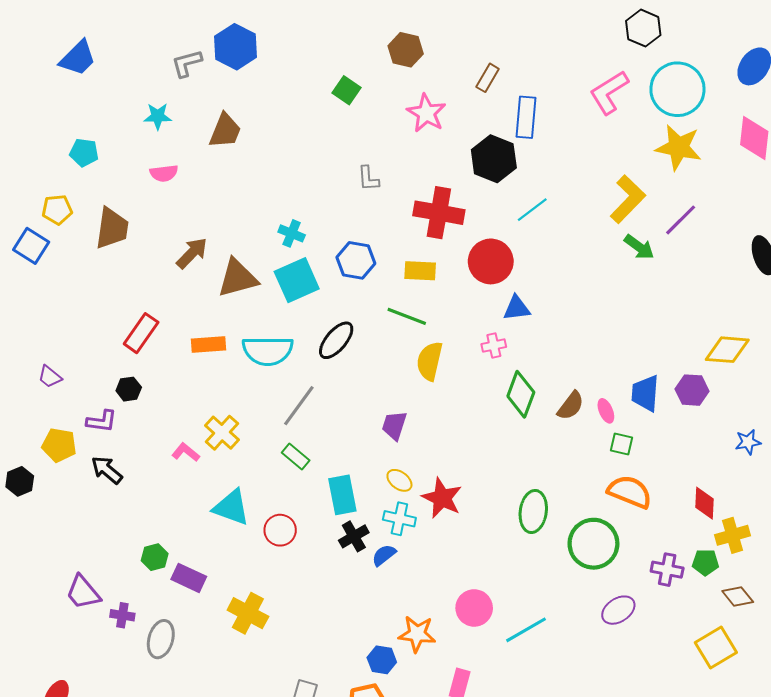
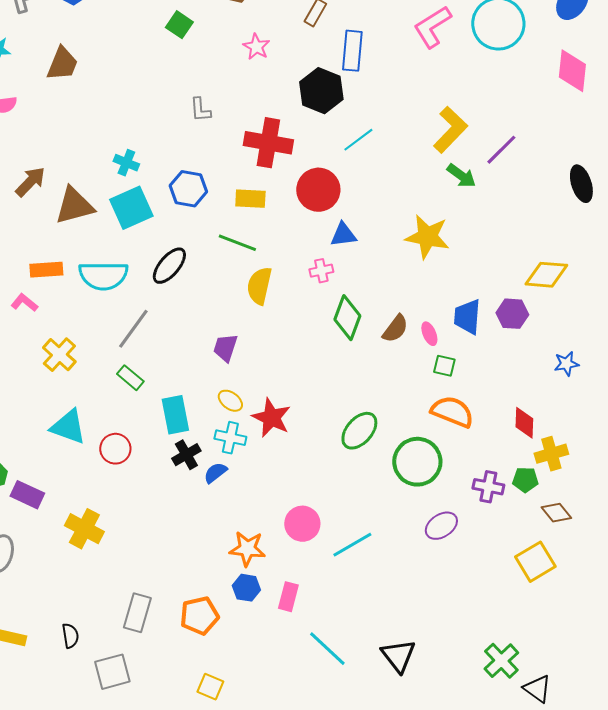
pink star: (426, 113) -> (256, 47), size x0.7
yellow star: (679, 147) -> (427, 237), moved
pink L-shape: (186, 452) -> (24, 303), moved
green ellipse: (533, 511) -> (359, 431), turned 33
blue hexagon: (382, 660) -> (246, 588), moved

